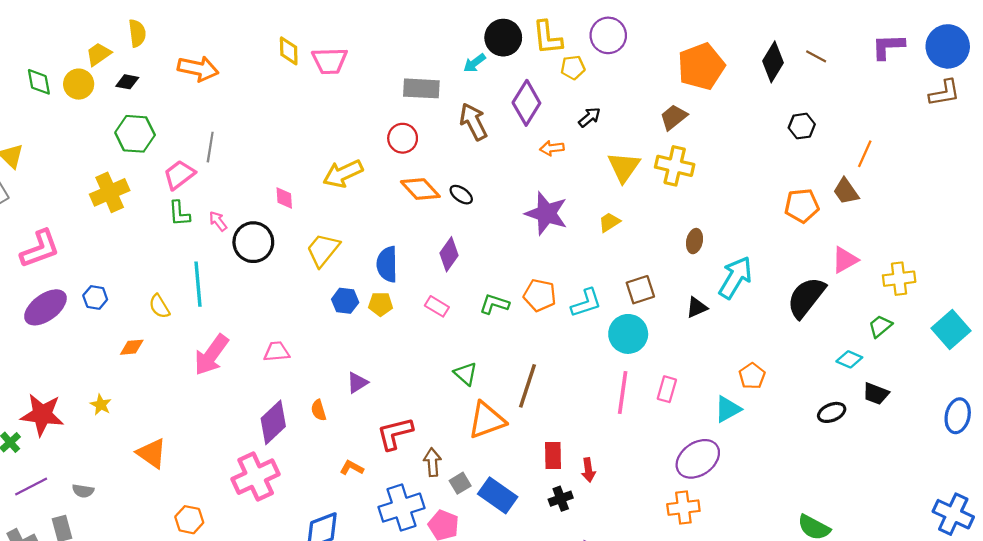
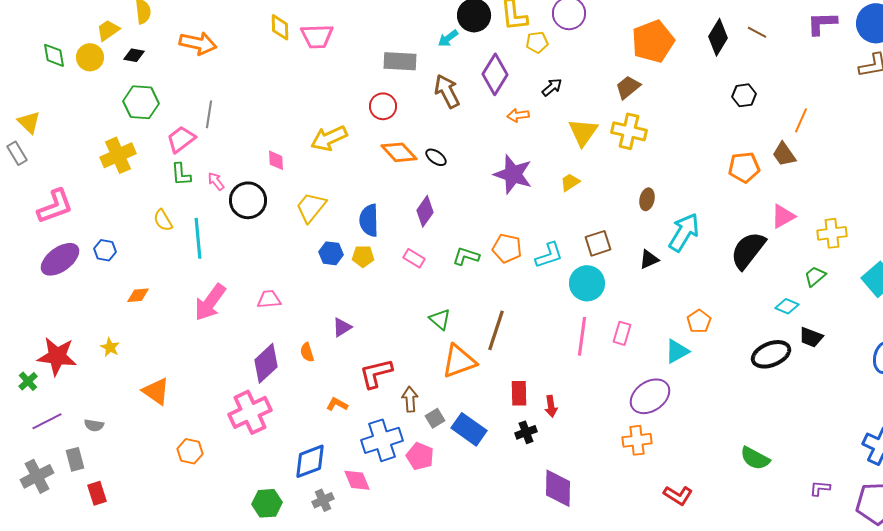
yellow semicircle: (159, 306) -> (163, 220), moved
black ellipse: (832, 412) -> (771, 354), size x1.5

